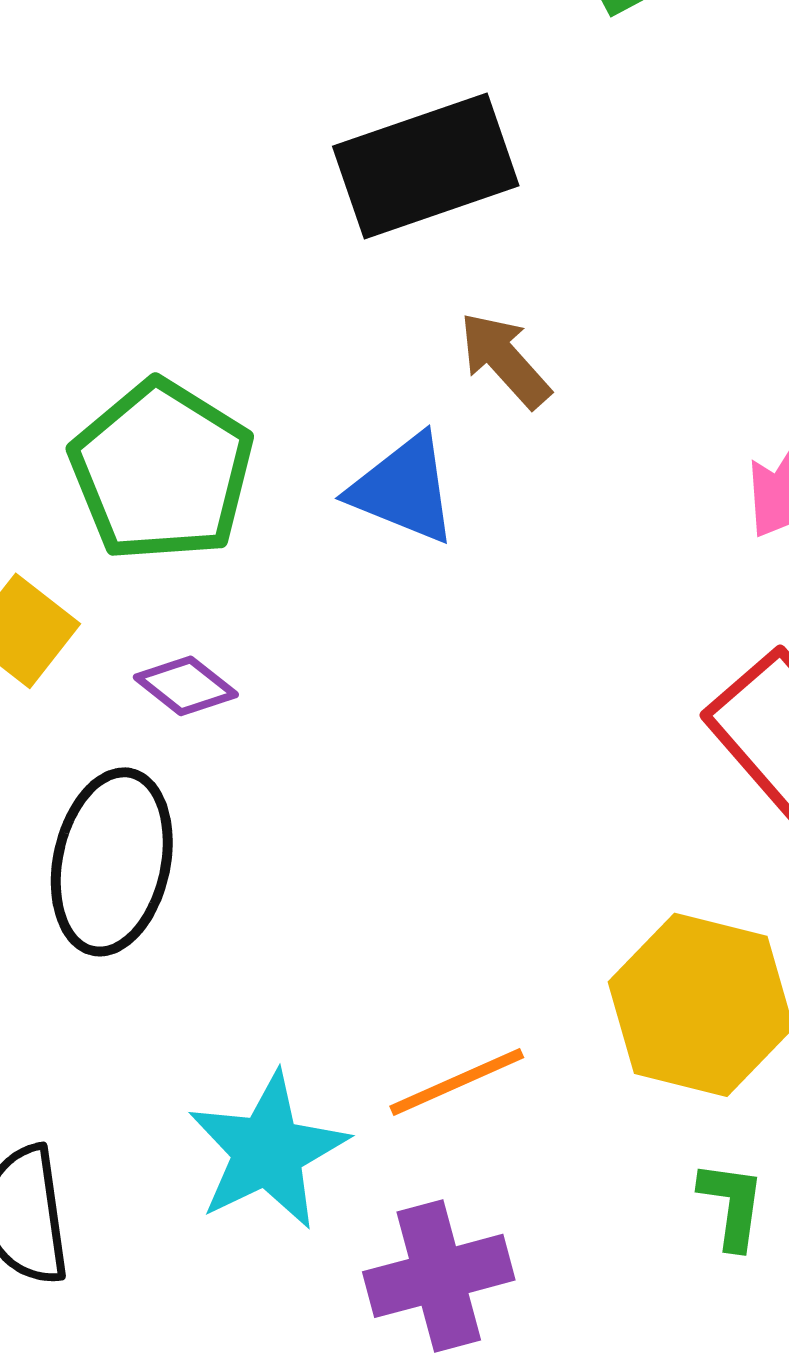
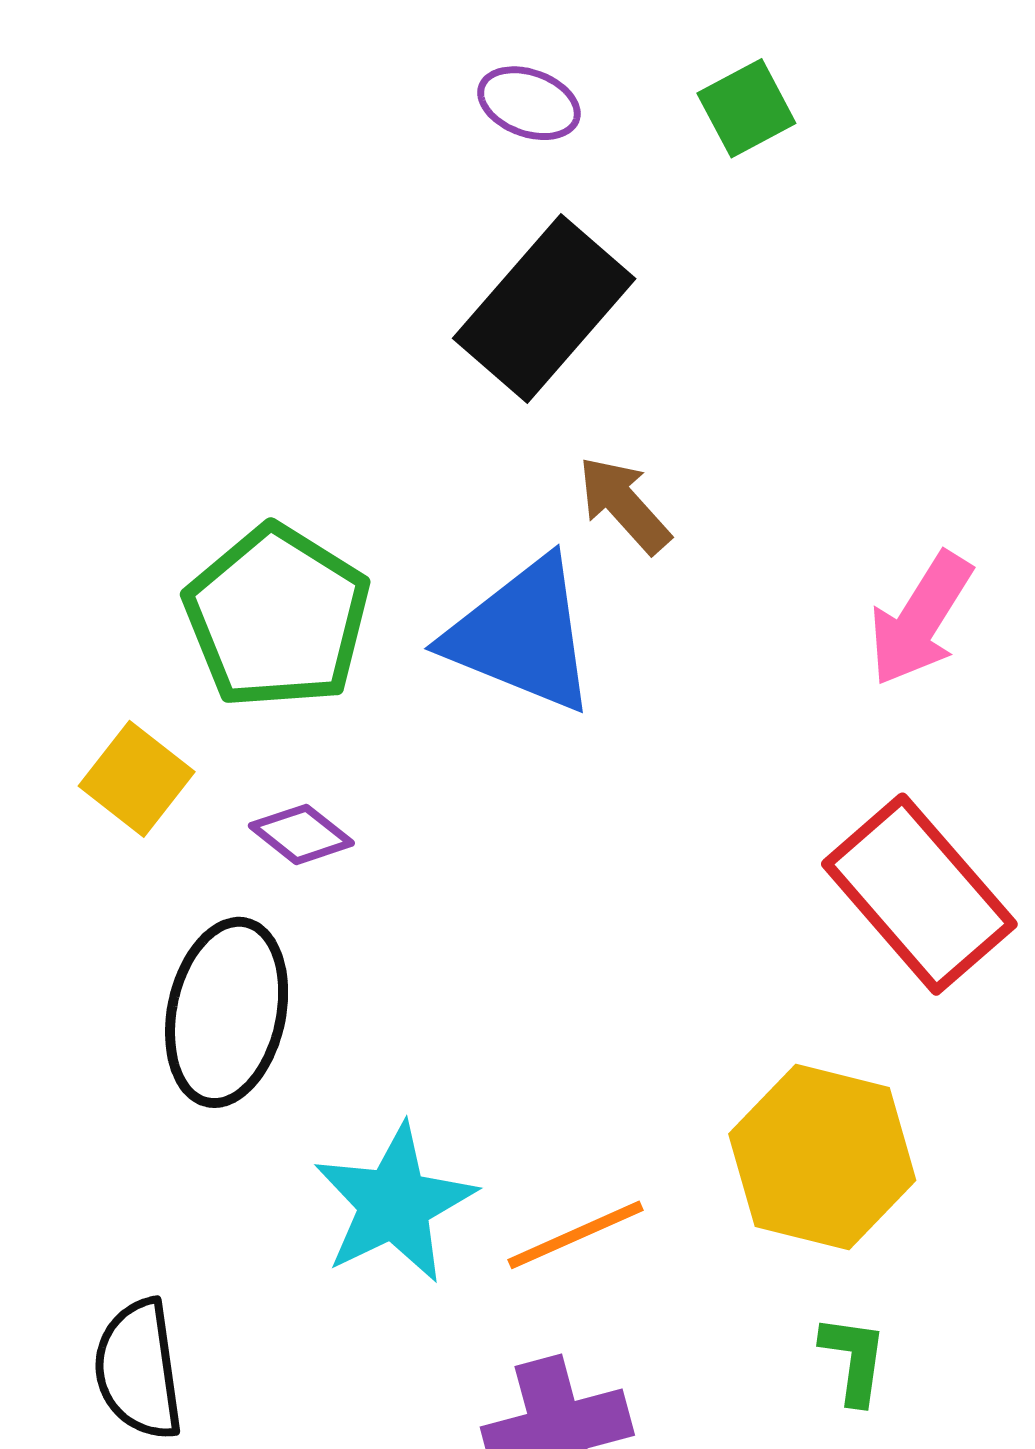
black rectangle: (426, 166) -> (544, 308), turned -30
blue triangle: (404, 489) -> (522, 635), size x1.4
cyan star: (268, 1151) -> (394, 1204), moved

